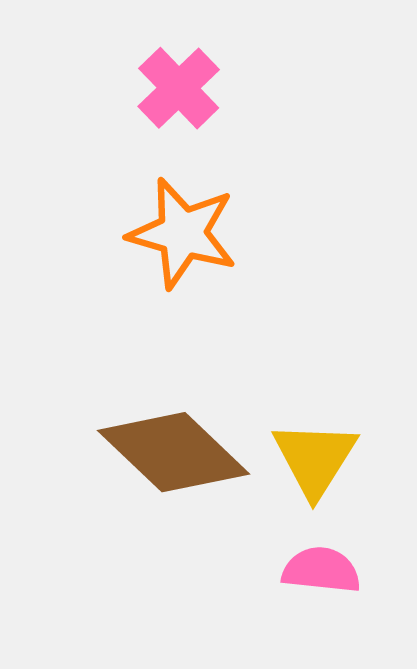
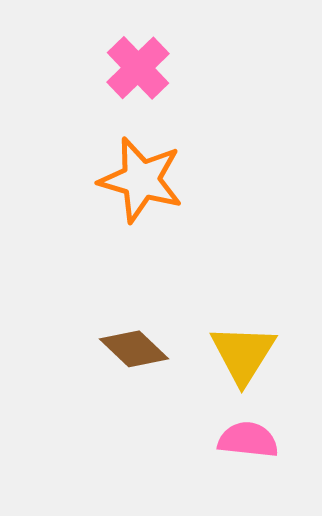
brown diamond: (174, 452) -> (134, 349), size x0.6

